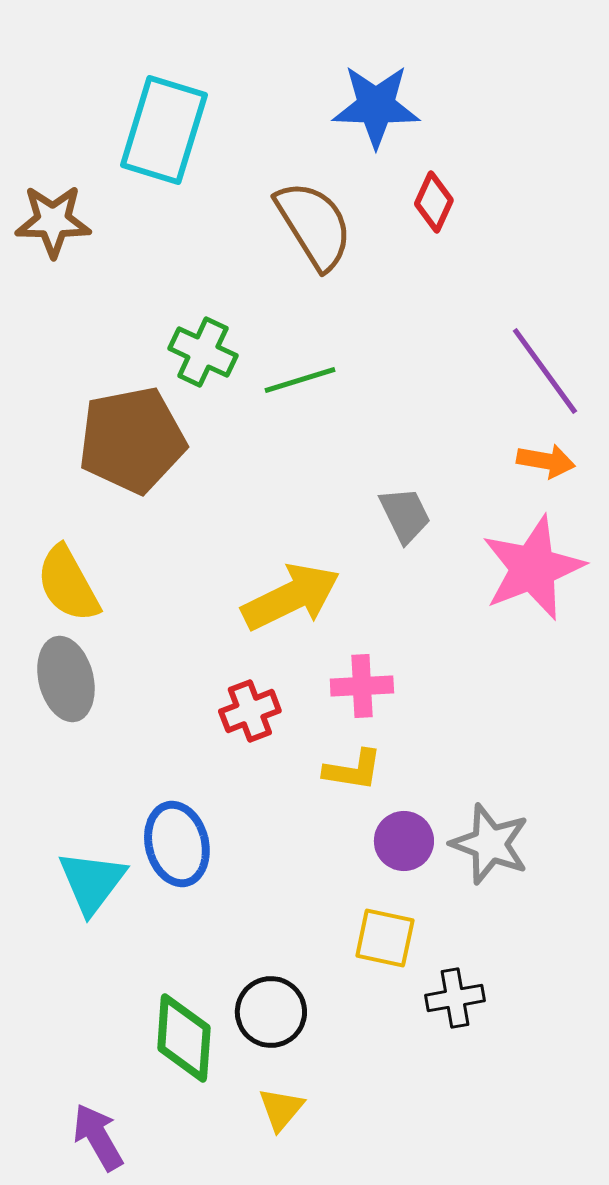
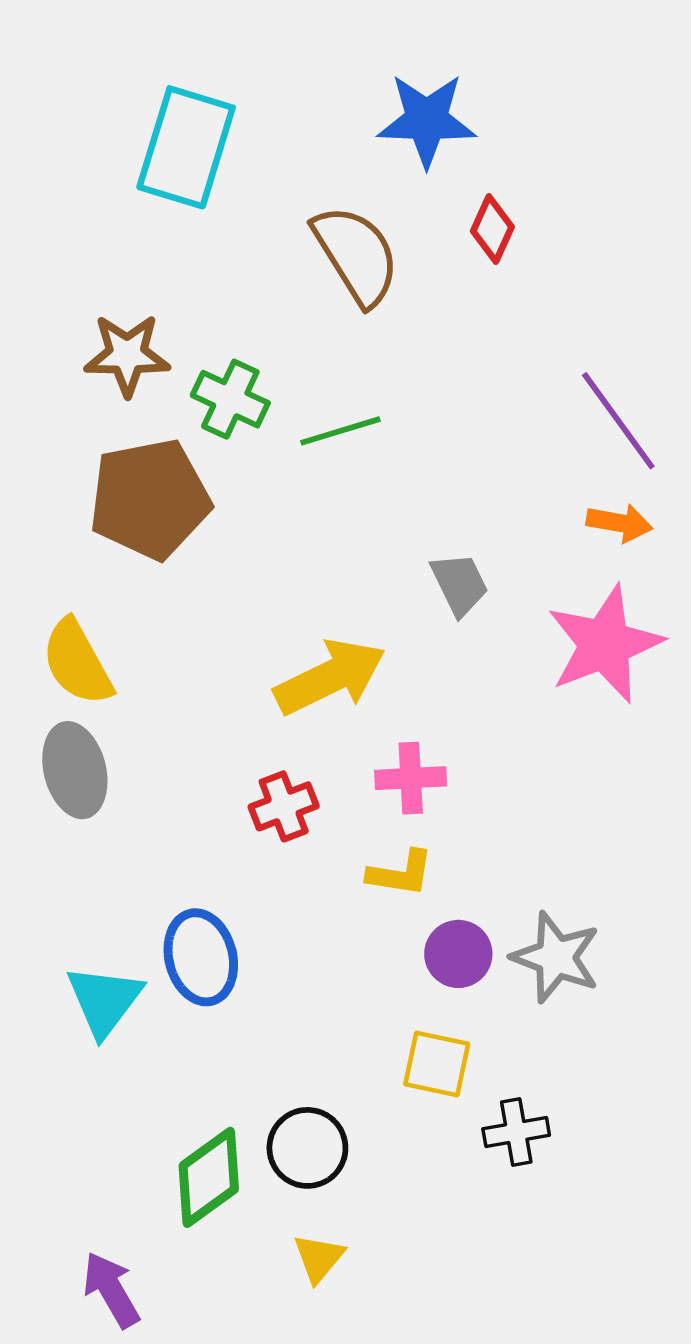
brown star: (53, 221) -> (127, 355), moved
green diamond: (184, 1038) -> (209, 1177), turned 50

